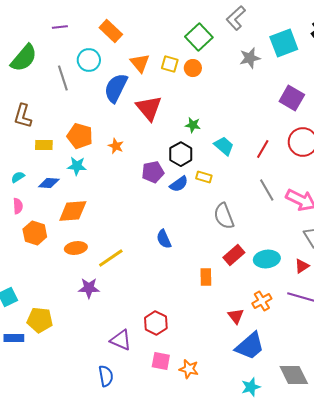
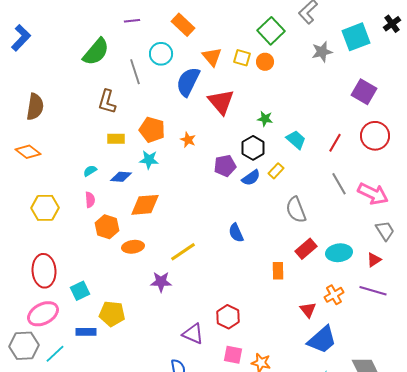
brown L-shape: (23, 116) -> (107, 102), moved
yellow rectangle: (204, 177) -> (276, 171), turned -63
orange ellipse: (76, 248) -> (133, 247), moved

